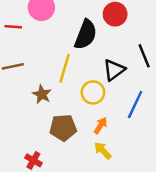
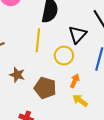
brown star: (42, 94) -> (17, 75), moved
brown pentagon: (63, 128) -> (45, 88), turned 30

